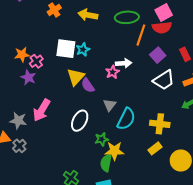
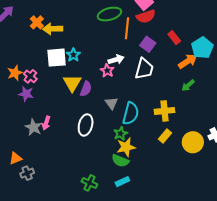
yellow arrow: (88, 15) -> (53, 29), moved
white trapezoid: (164, 80) -> (144, 69), moved, turned -30
purple semicircle: (88, 85) -> (86, 89), turned -112
pink arrow: (42, 110) -> (46, 123), size x0.6
gray star: (18, 121) -> (33, 127), moved, turned 30
green star: (102, 139) -> (121, 133), moved
gray cross: (19, 146) -> (27, 173), moved, turned 32
green semicircle: (106, 163) -> (120, 161), turned -66

